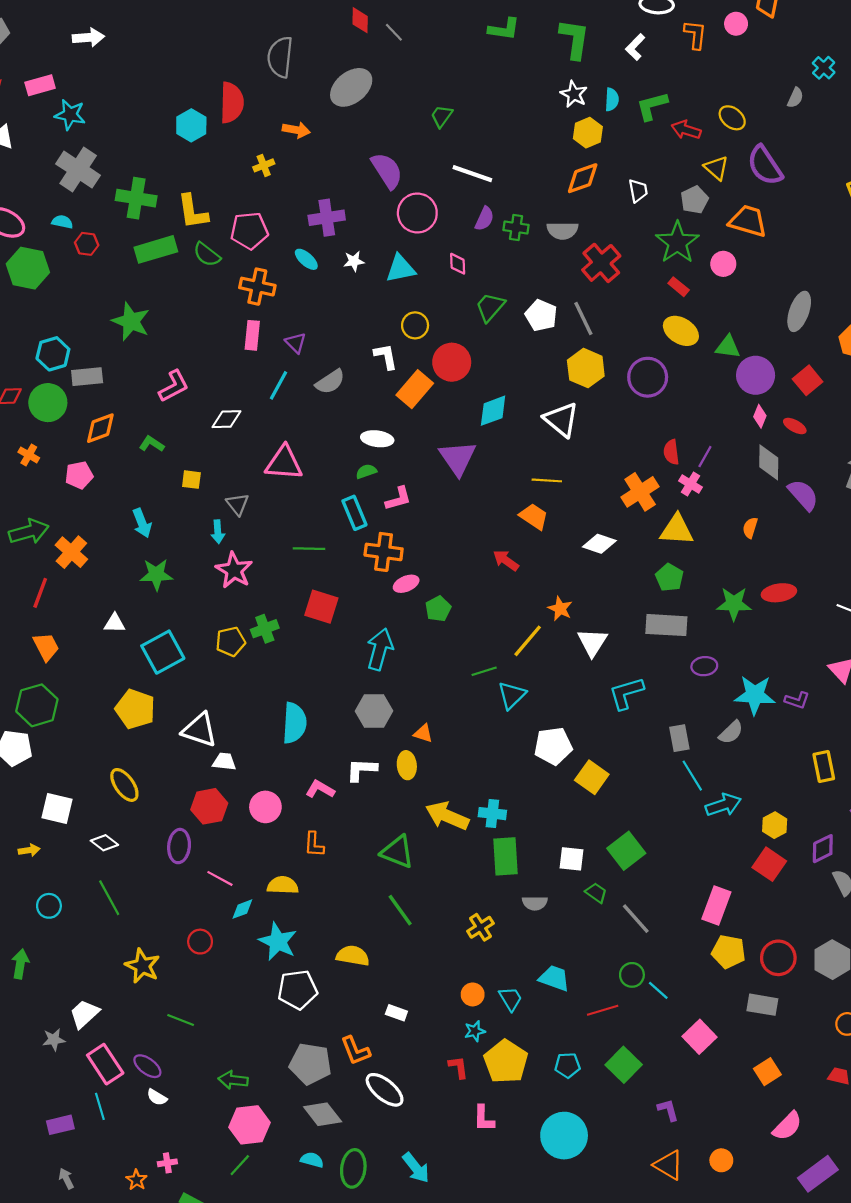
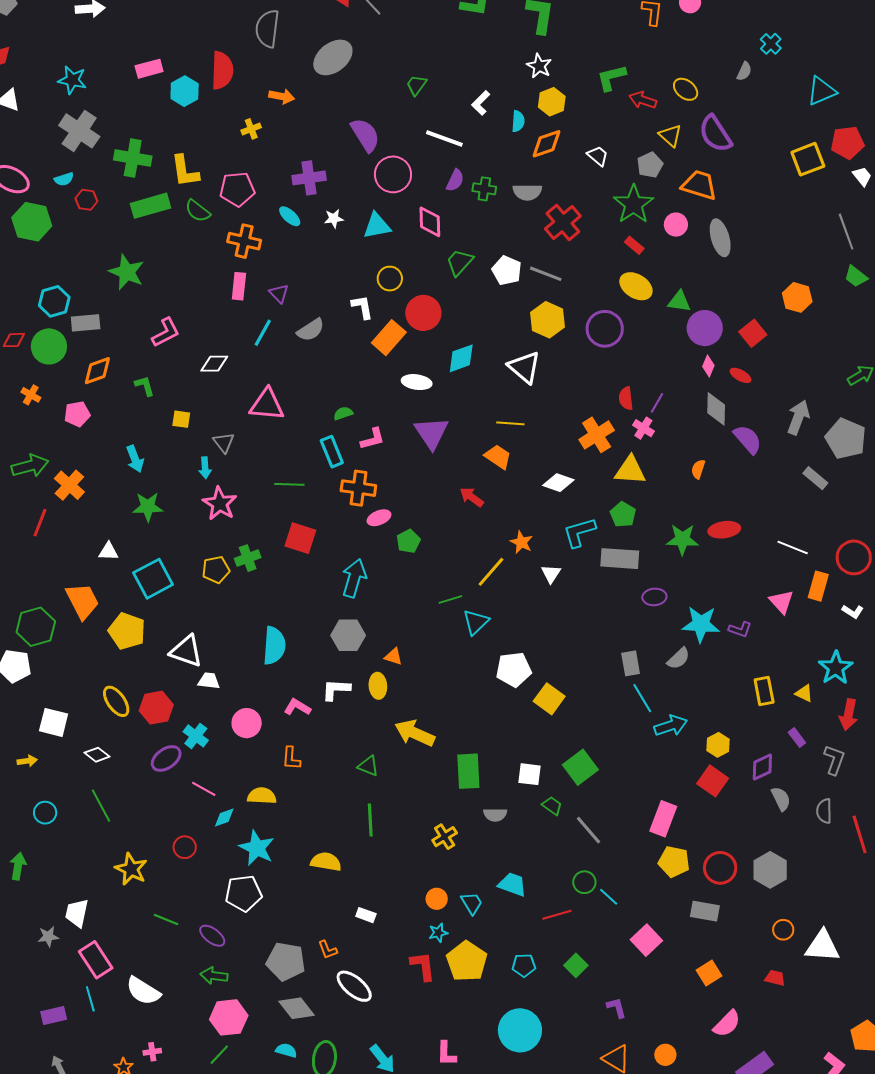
white L-shape: (635, 47) -> (481, 103), moved
pink rectangle: (40, 85) -> (149, 69), moved
cyan semicircle: (612, 100) -> (518, 121), moved
white trapezoid: (638, 191) -> (598, 156), turned -40
cyan semicircle: (62, 222) -> (64, 179), turned 150
pink diamond: (458, 264) -> (430, 222), size x1.5
gray ellipse: (799, 311) -> (720, 238), moved, turned -36
gray line: (583, 319) -> (546, 274), turned -44
white ellipse: (377, 439) -> (417, 382), moved
green L-shape: (152, 444) -> (145, 386), turned 40
purple triangle: (458, 458) -> (432, 433), moved
white triangle: (592, 642) -> (551, 574), size x0.7
orange trapezoid: (46, 647) -> (82, 601), moved, size x1.4
cyan L-shape: (626, 693) -> (579, 532), moved
red hexagon: (209, 806) -> (156, 708), moved
cyan cross: (492, 814) -> (196, 736), moved, turned 30
purple ellipse: (179, 846) -> (166, 758), turned 48
green triangle: (397, 852) -> (368, 766), size x0.7
green line: (400, 910) -> (370, 820), turned 32
white pentagon: (298, 990) -> (244, 893), moved
white trapezoid: (84, 1014) -> (77, 913), turned -36
orange L-shape: (355, 1051) -> (328, 950), size x0.7
green square: (624, 1065) -> (576, 965), size x0.7
purple ellipse: (147, 1066) -> (212, 936), moved
red L-shape: (458, 1067) -> (423, 966), size x1.4
white semicircle: (157, 1097) -> (143, 991), size x1.8
pink L-shape: (484, 1118) -> (446, 1054), moved

